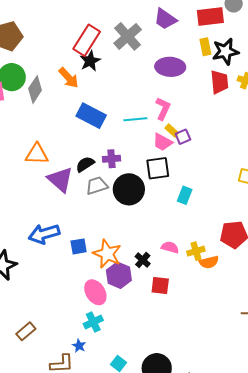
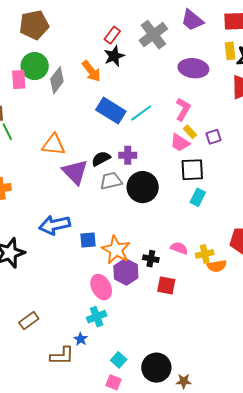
red rectangle: (87, 40) -> (112, 35), size x0.6
cyan line: (135, 119) -> (141, 113), moved, turned -35
purple square: (183, 137) -> (213, 137), moved
black square: (158, 168) -> (192, 170), moved
black cross: (143, 260) -> (151, 259), turned -35

